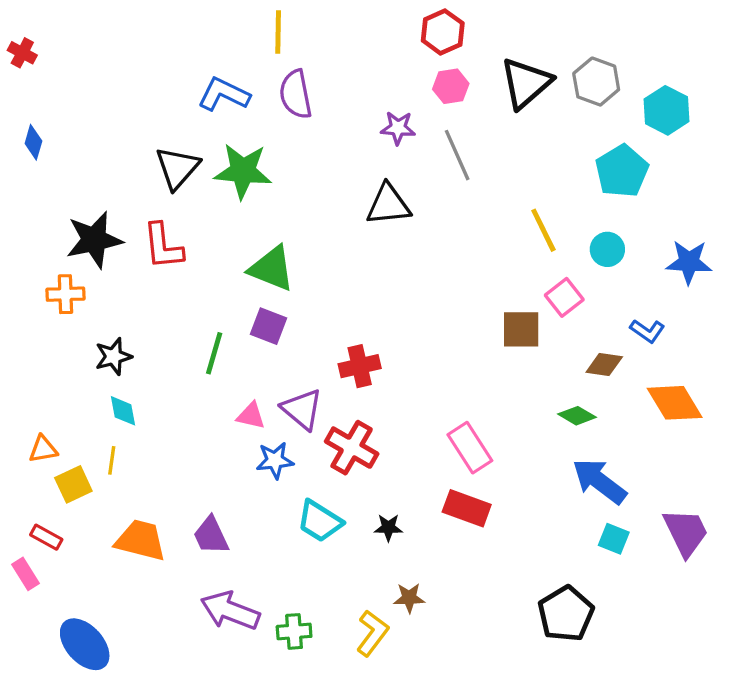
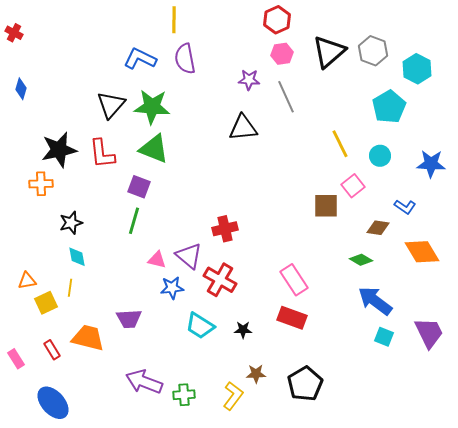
green triangle: (272, 269) -> (154, 149), moved
purple square: (268, 326) -> (139, 187), moved
purple trapezoid: (211, 536) -> (129, 319), moved, turned -68
red rectangle: (46, 537) -> (52, 350), moved, turned 30
black pentagon: (566, 614) -> (305, 384), moved

